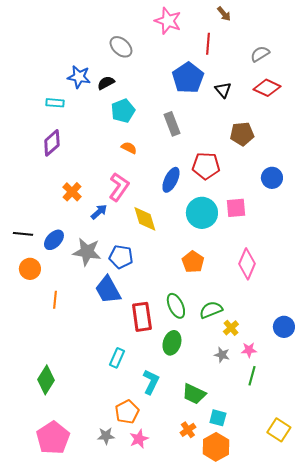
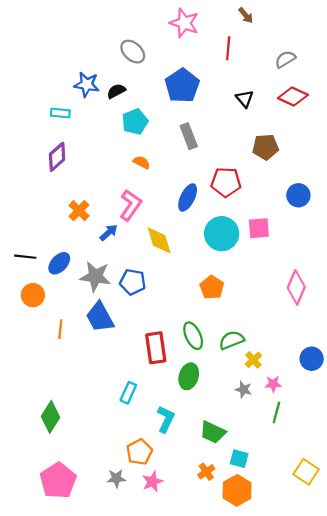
blue pentagon: (188, 78) -> (182, 86), moved
pink diamond: (247, 264) -> (296, 287), moved
blue trapezoid: (108, 290) -> (100, 317), moved

